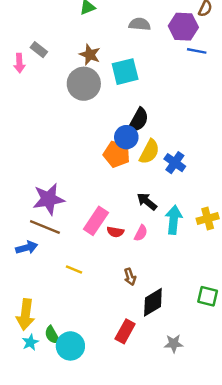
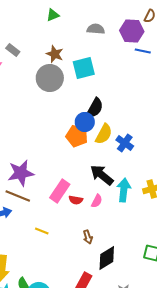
black arrow: (147, 201) -> (102, 175), size x1.4

